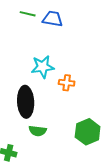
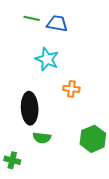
cyan star: (43, 67) -> (47, 59), moved, turned 30

